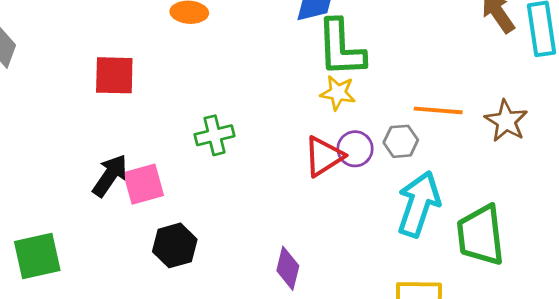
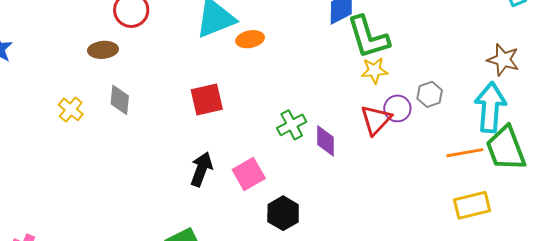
orange line: (438, 110) -> (465, 153), moved
black arrow: (110, 176) -> (201, 169), moved
cyan arrow: (419, 204) -> (490, 107), moved
purple diamond: (288, 268) -> (326, 141), moved

